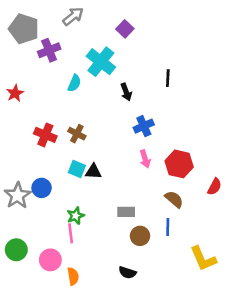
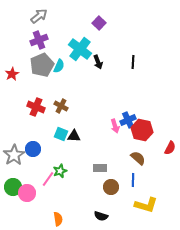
gray arrow: (73, 16) -> (39, 16), moved
gray pentagon: (24, 29) -> (42, 65), moved, turned 30
black arrow: (126, 92) -> (98, 62), moved
blue cross: (144, 126) -> (128, 120), moved
pink line: (71, 233) -> (48, 179), moved, turned 42
green circle: (16, 250) -> (13, 187), moved
yellow L-shape: (203, 259) -> (146, 205), moved, turned -50
pink circle: (50, 260) -> (27, 193), moved

